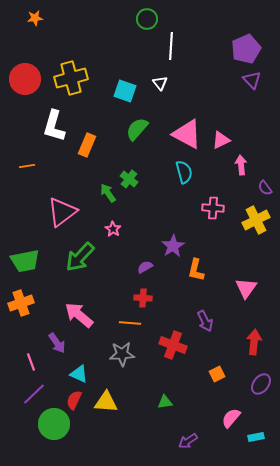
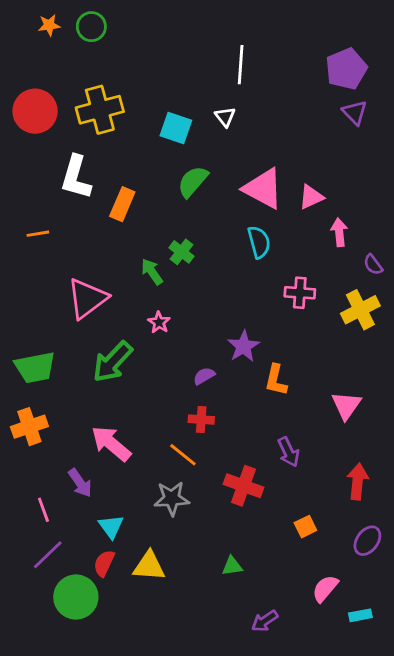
green circle: (147, 19) -> (91, 27), moved
orange line: (130, 323) -> (183, 455), turned 35
cyan triangle: (79, 374) -> (111, 527), turned 30

